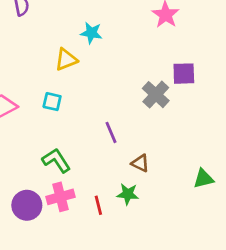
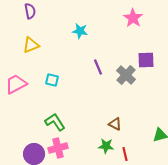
yellow triangle: (66, 60) -> (31, 45), moved
purple line: (111, 132) -> (98, 67), moved
red line: (98, 205) -> (125, 154), moved

